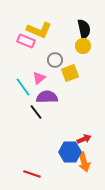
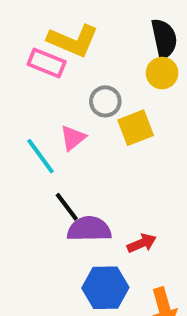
purple semicircle: (47, 97) -> (89, 229), moved
red arrow: (84, 139) -> (142, 243), moved
blue hexagon: (70, 152) -> (105, 288), moved

